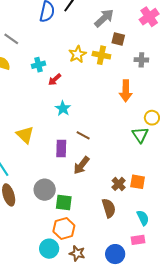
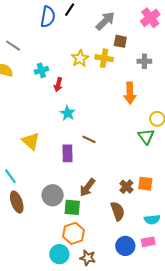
red arrow: (55, 80) -> (58, 85), turned -32
brown arrow: (81, 165) -> (87, 188), moved
cyan semicircle: (143, 218) -> (152, 220), turned 112
blue circle: (115, 254) -> (125, 246), moved

